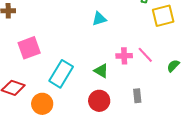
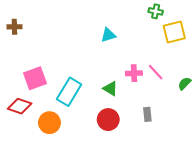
pink square: (29, 48) -> (35, 78), moved

